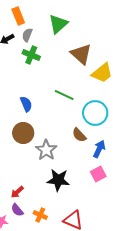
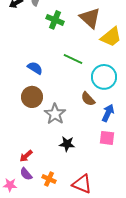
green cross: (31, 55) -> (55, 20), moved
blue semicircle: (26, 104) -> (35, 68), turned -35
pink square: (98, 174) -> (107, 138), turned 35
black star: (58, 180) -> (67, 144), size x0.7

